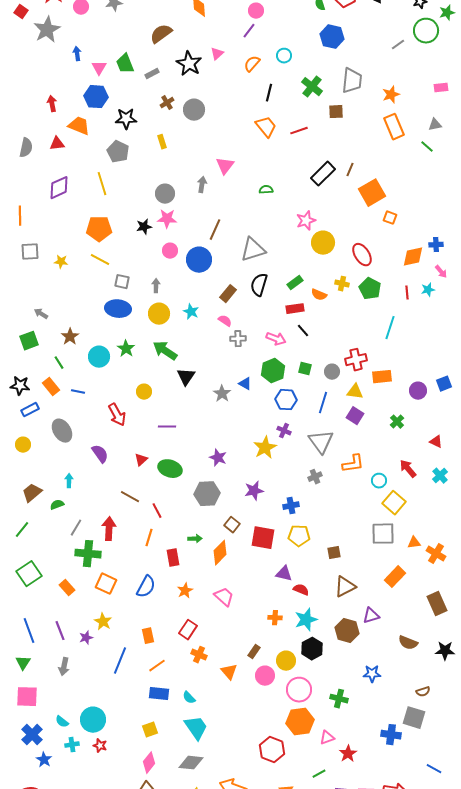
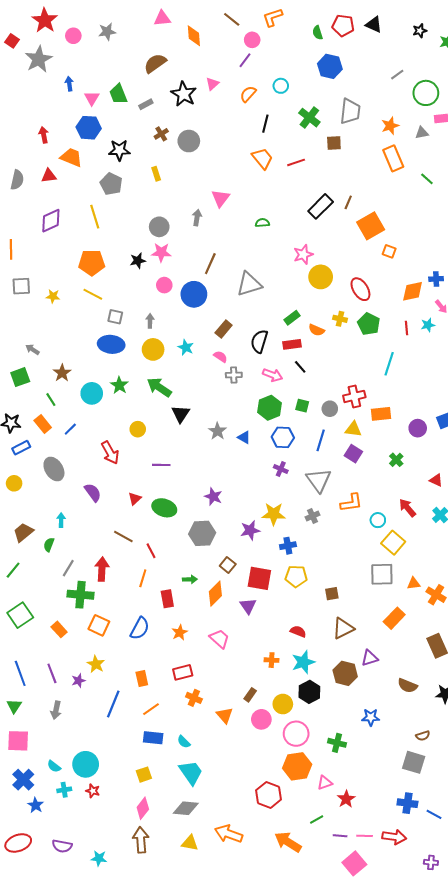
green circle: (426, 31) -> (426, 93), moved
gray triangle: (435, 125) -> (422, 133), moved
black semicircle: (259, 285) -> (259, 341), moved
blue triangle: (245, 384) -> (244, 437), moved
blue line: (78, 392) -> (70, 429), turned -56
yellow star: (265, 448) -> (274, 514), moved, turned 30
green semicircle: (57, 505) -> (49, 545), turned -48
purple triangle: (284, 574) -> (248, 606), moved, turned 42
red rectangle: (188, 630) -> (183, 672), turned 42
blue cross: (391, 735) -> (407, 803), moved

